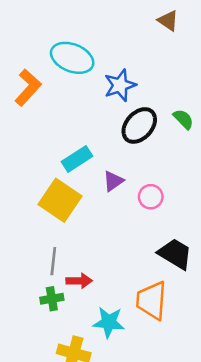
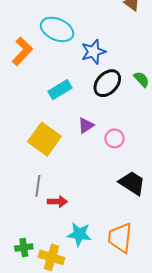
cyan rectangle: (77, 159) -> (60, 90), moved
green cross: (52, 299) -> (24, 247), moved
orange trapezoid: (152, 300) -> (120, 238), moved

